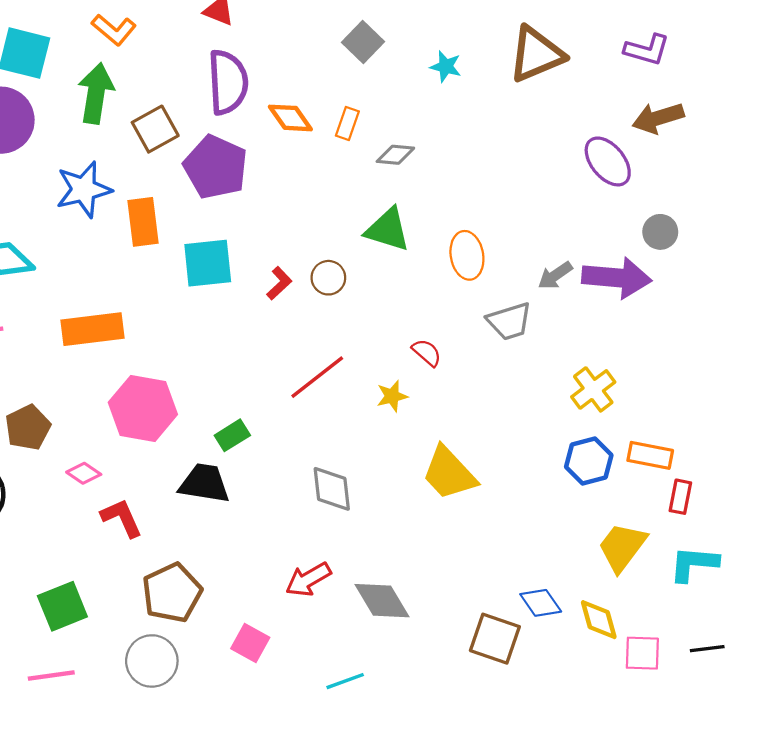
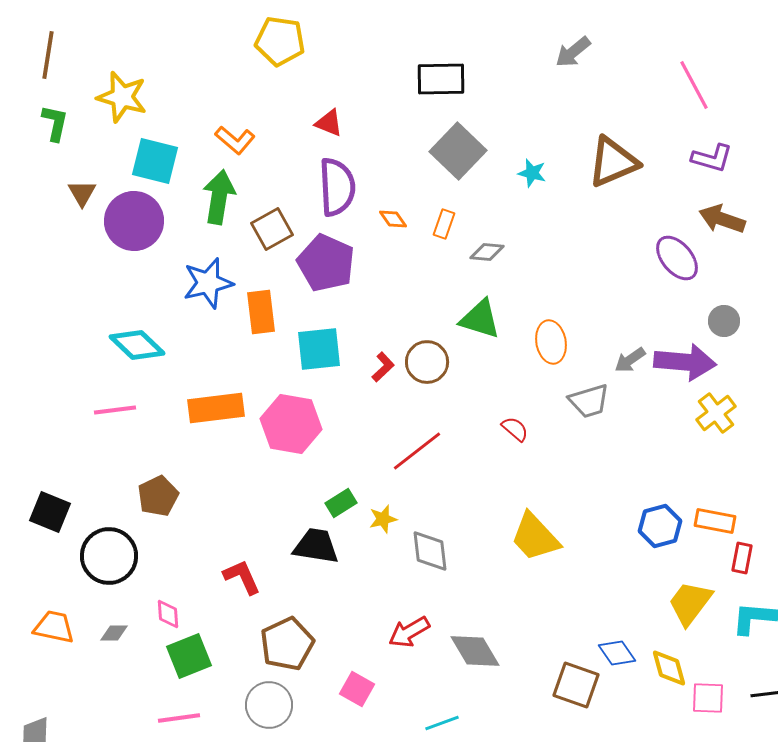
gray square: (363, 42) -> (458, 151), size x1.5
orange diamond: (290, 118) -> (393, 219), size x0.7
brown arrow: (658, 118) -> (722, 219), turned 36
brown circle: (328, 278) -> (427, 362), size x1.4
yellow cross: (593, 389) -> (716, 413), moved
yellow star: (392, 396) -> (383, 519), moved
pink hexagon: (143, 408) -> (291, 424), moved
pink diamond: (84, 473) -> (168, 614), moved, turned 52

